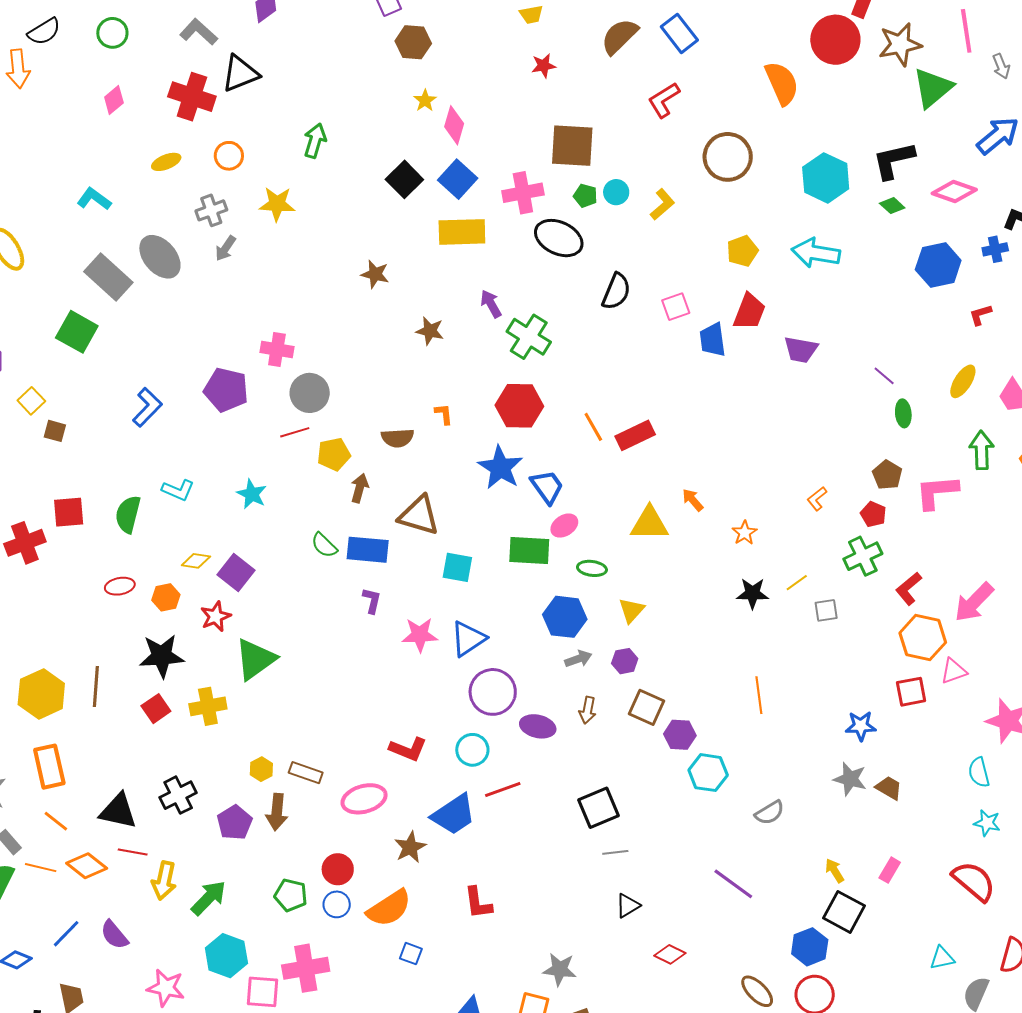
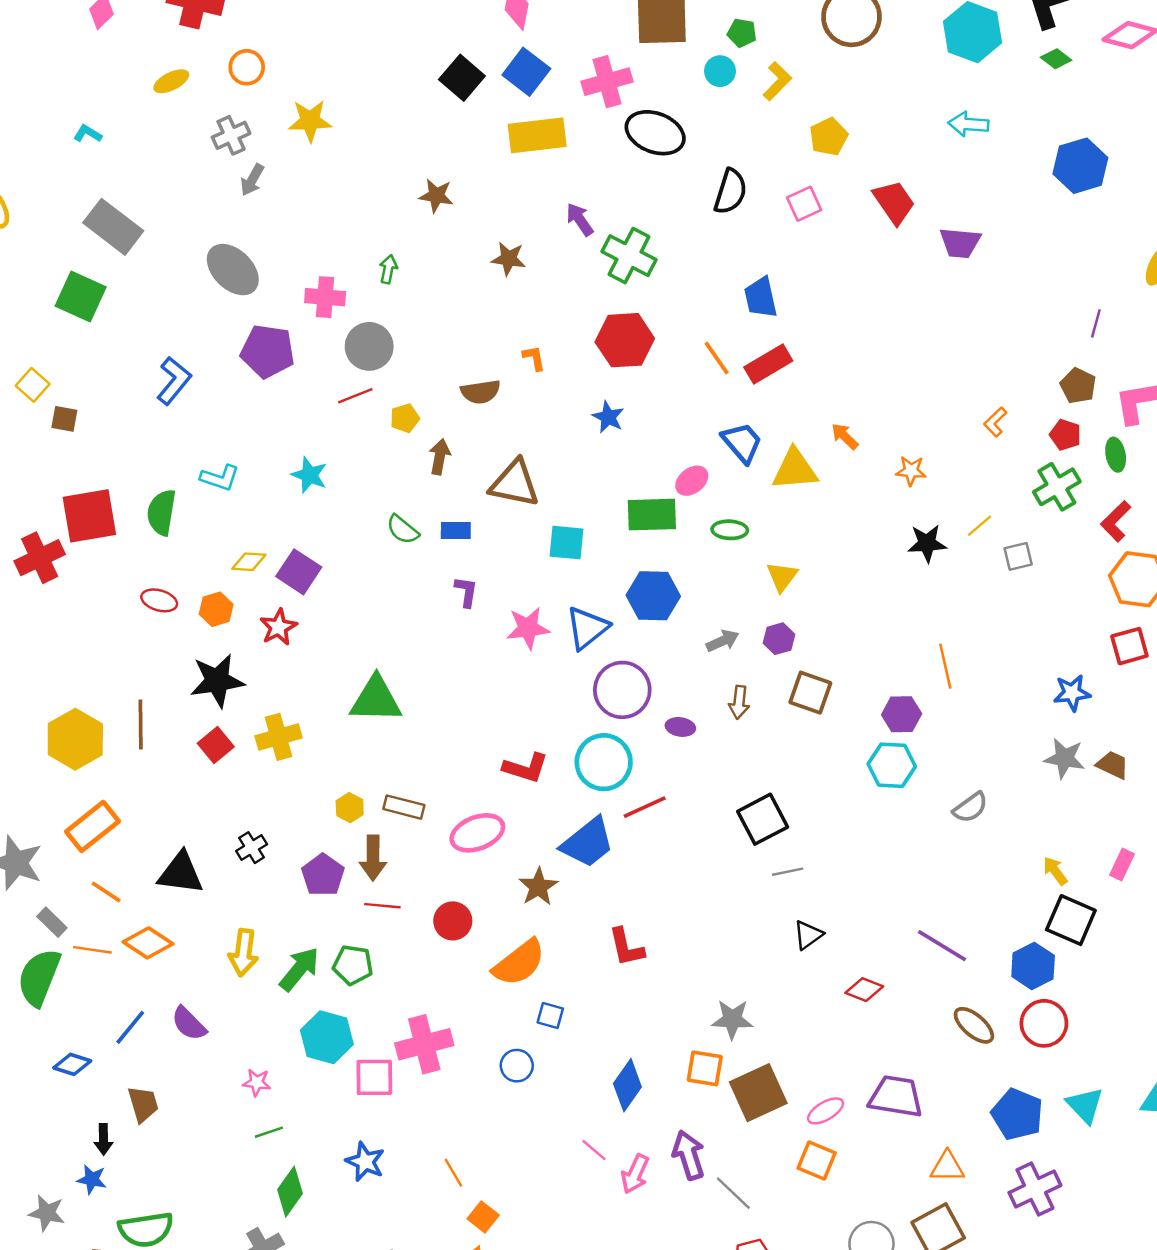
green arrow: (315, 141) -> (388, 269), moved, size x0.7
green pentagon: (585, 196) -> (742, 33), moved
cyan L-shape: (94, 199) -> (88, 134), size x0.7
yellow pentagon: (742, 251) -> (829, 137), moved
cyan arrow: (816, 253) -> (968, 124), size x0.7
gray ellipse: (160, 257) -> (233, 270), moved
blue hexagon: (938, 265) -> (1080, 166), moved
red trapezoid: (749, 312) -> (894, 202), turned -51
blue trapezoid: (713, 340) -> (761, 297), moved
purple line: (884, 376) -> (1096, 323), moved, turned 70
green ellipse: (903, 413) -> (1116, 455), moved
yellow pentagon: (334, 454) -> (405, 418), size x0.7
blue star: (500, 468) -> (608, 417), size x0.6
blue trapezoid: (547, 487) -> (742, 443), moved
red square: (69, 512) -> (89, 516), size x1.4
orange star: (745, 533) -> (911, 471), turned -30
blue rectangle: (368, 550) -> (456, 530), size x0.6
red ellipse: (120, 586) -> (159, 600), turned 32
blue hexagon: (565, 617) -> (653, 596), moved
green triangle: (255, 659) -> (376, 699), moved, turned 42
purple ellipse: (538, 726) -> (680, 727), size x0.7
purple hexagon: (680, 735) -> (902, 714), moved
cyan circle: (472, 750) -> (604, 762), size x1.4
orange rectangle: (49, 767) -> (92, 826), turned 69
black cross: (178, 795) -> (252, 848), size x0.7
red line: (133, 852) -> (382, 906), moved
purple line: (733, 884) -> (942, 946), moved
green pentagon: (291, 895) -> (353, 965), moved
blue circle: (337, 904) -> (517, 1066), moved
pink star: (166, 988) -> (257, 1082), size x0.6

